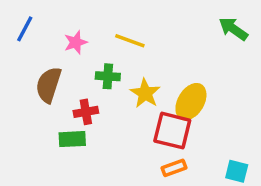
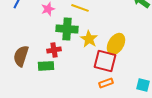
green cross: (108, 76) -> (67, 29), size x1.5
brown semicircle: (49, 85) -> (21, 56), moved

